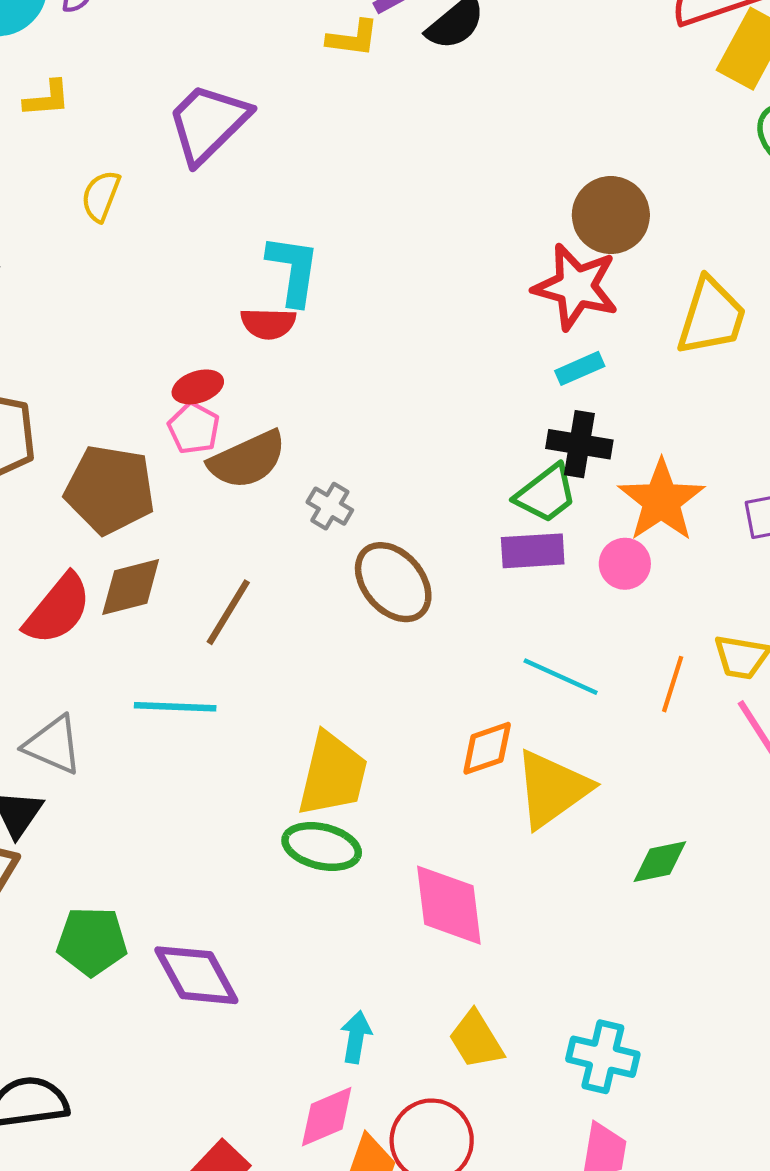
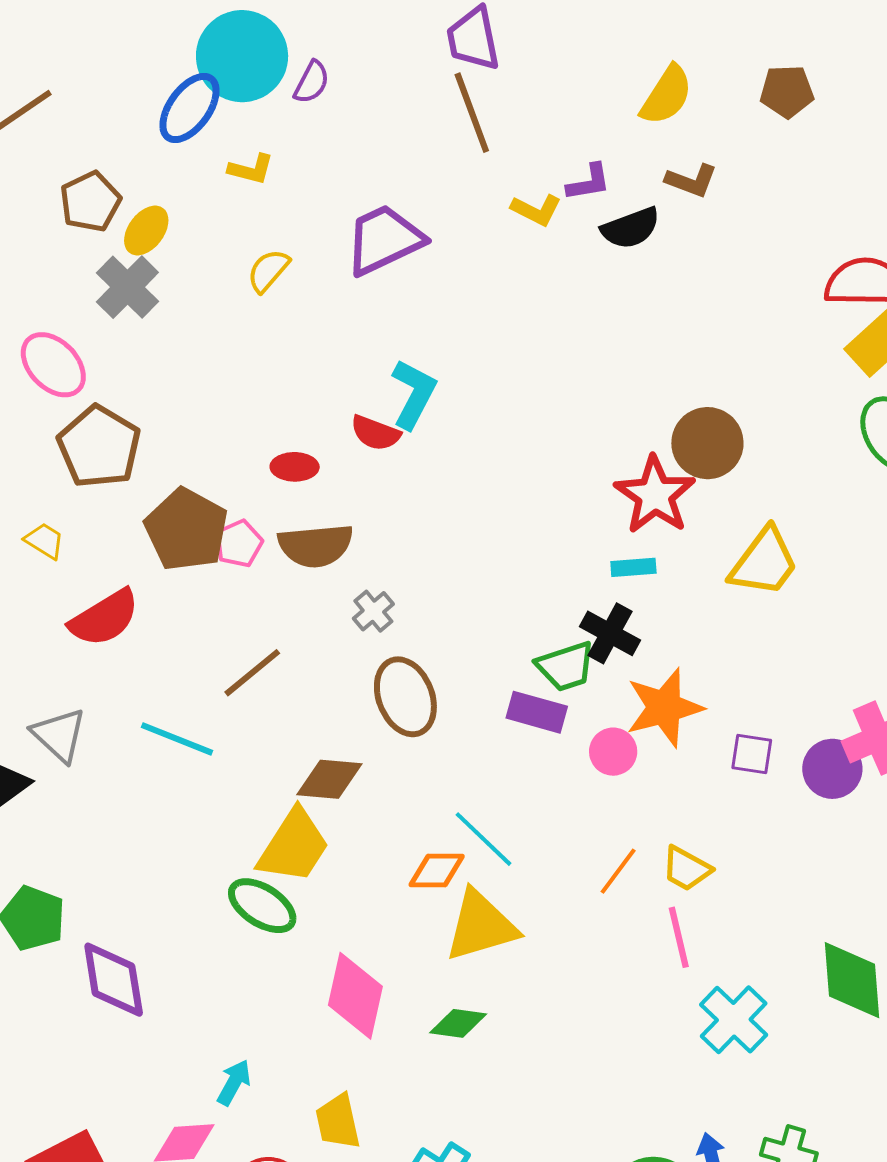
pink pentagon: (194, 428) -> (239, 544), moved
brown diamond: (131, 587) -> (329, 779), moved
cyan line: (561, 677) -> (484, 839), moved
green diamond: (660, 862) -> (458, 1023), moved

